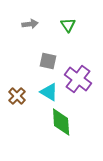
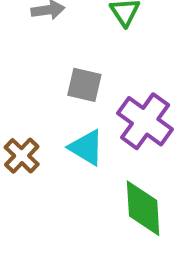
green diamond: (61, 122) -> (143, 208), moved

